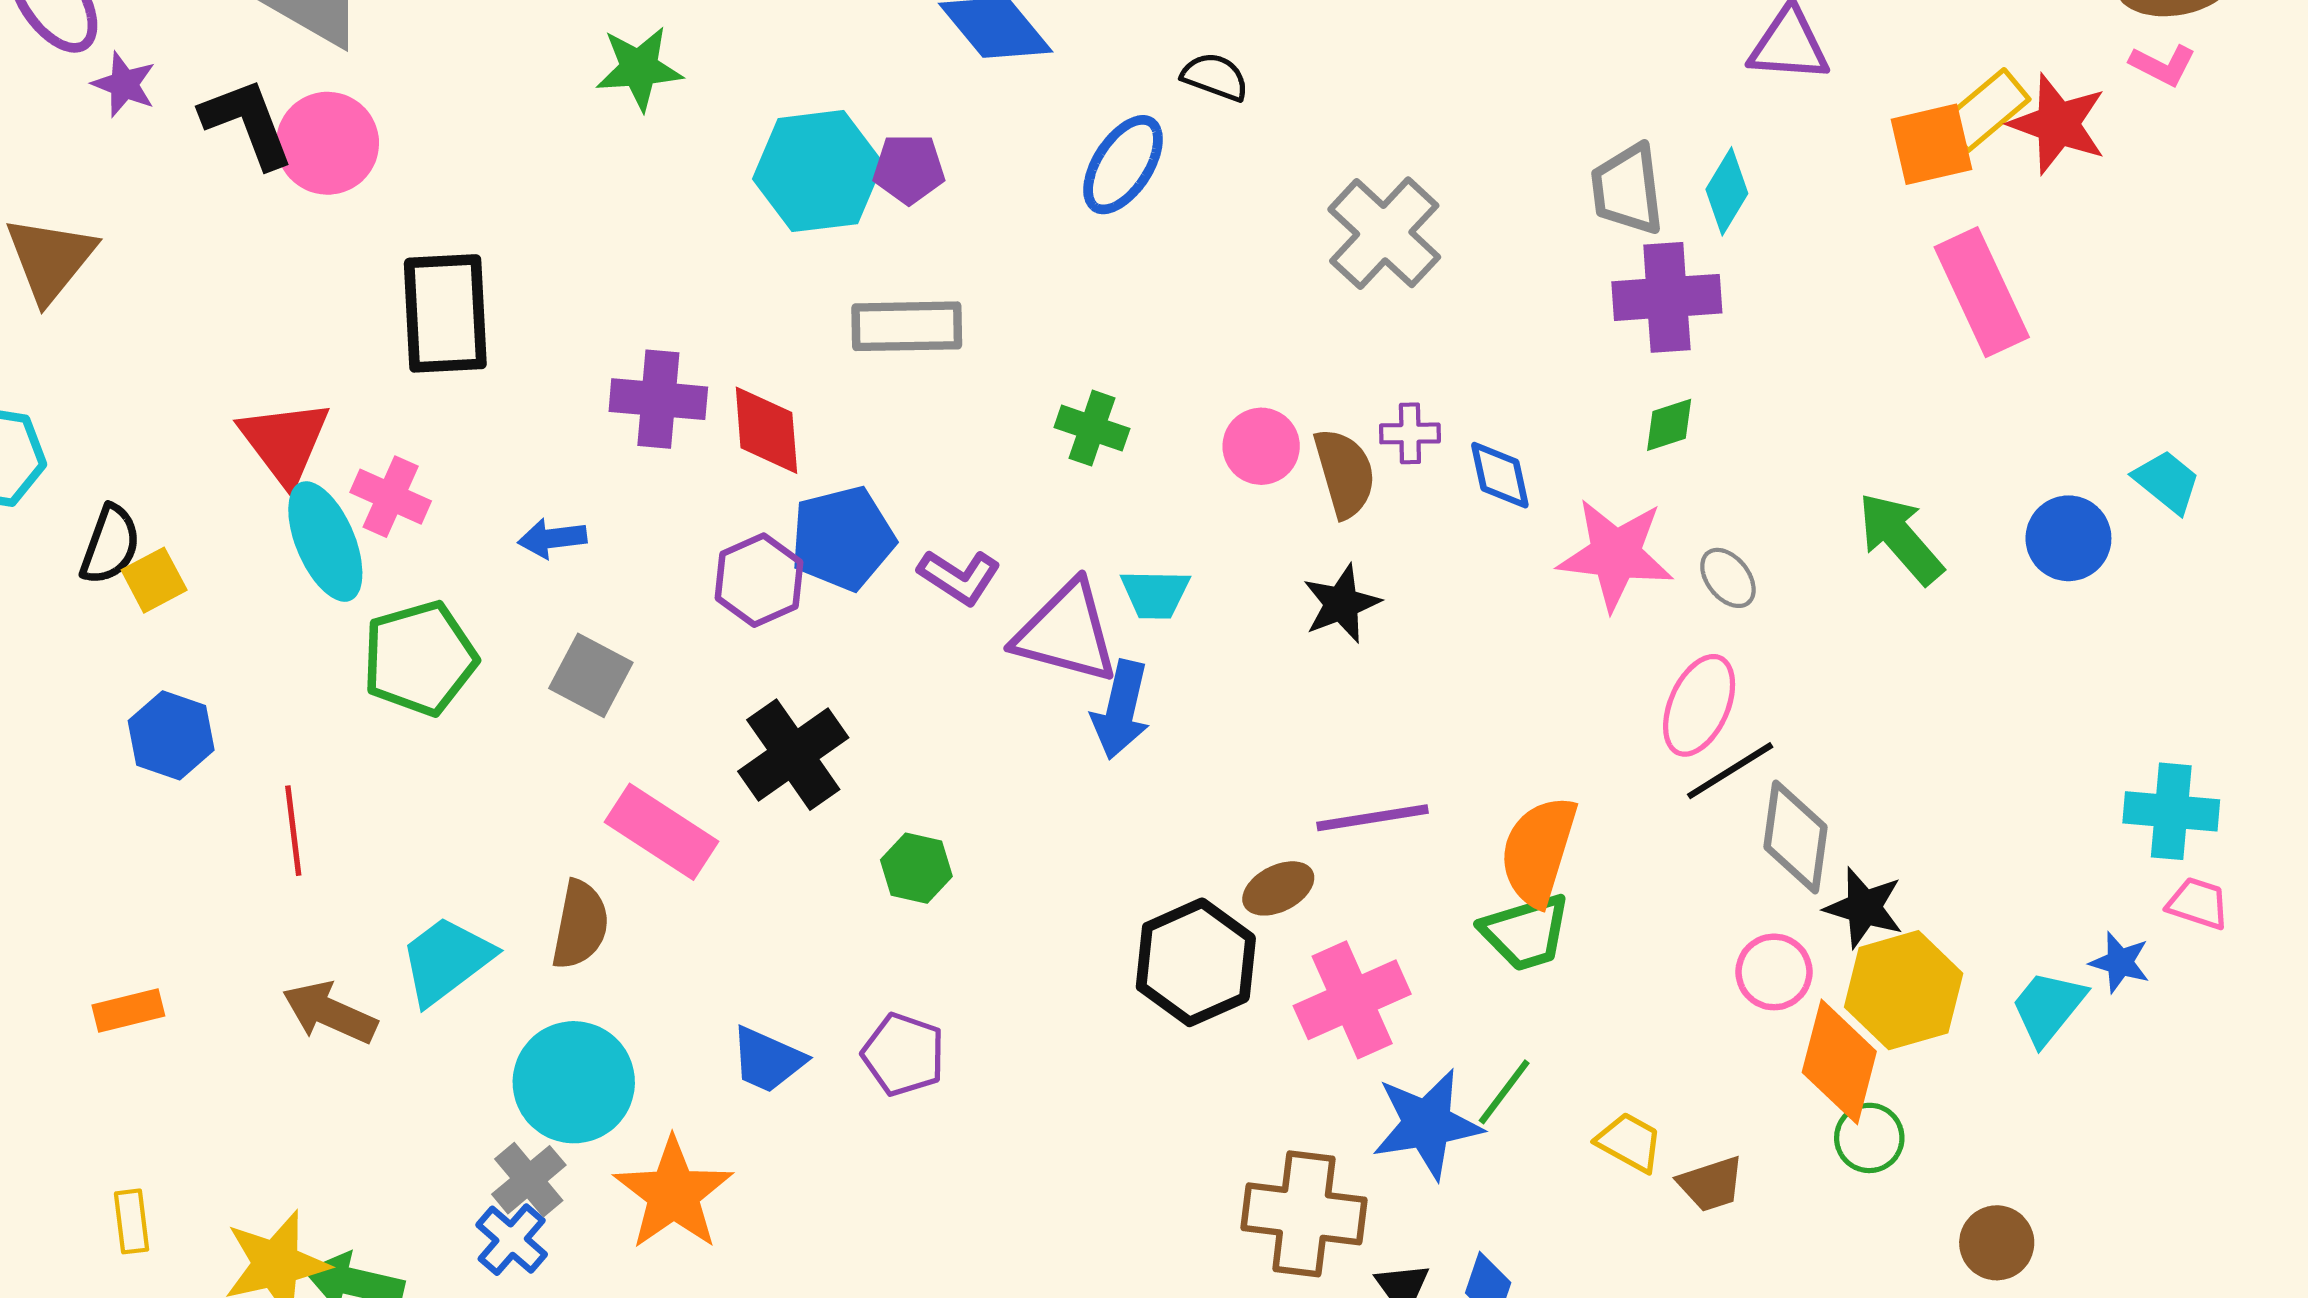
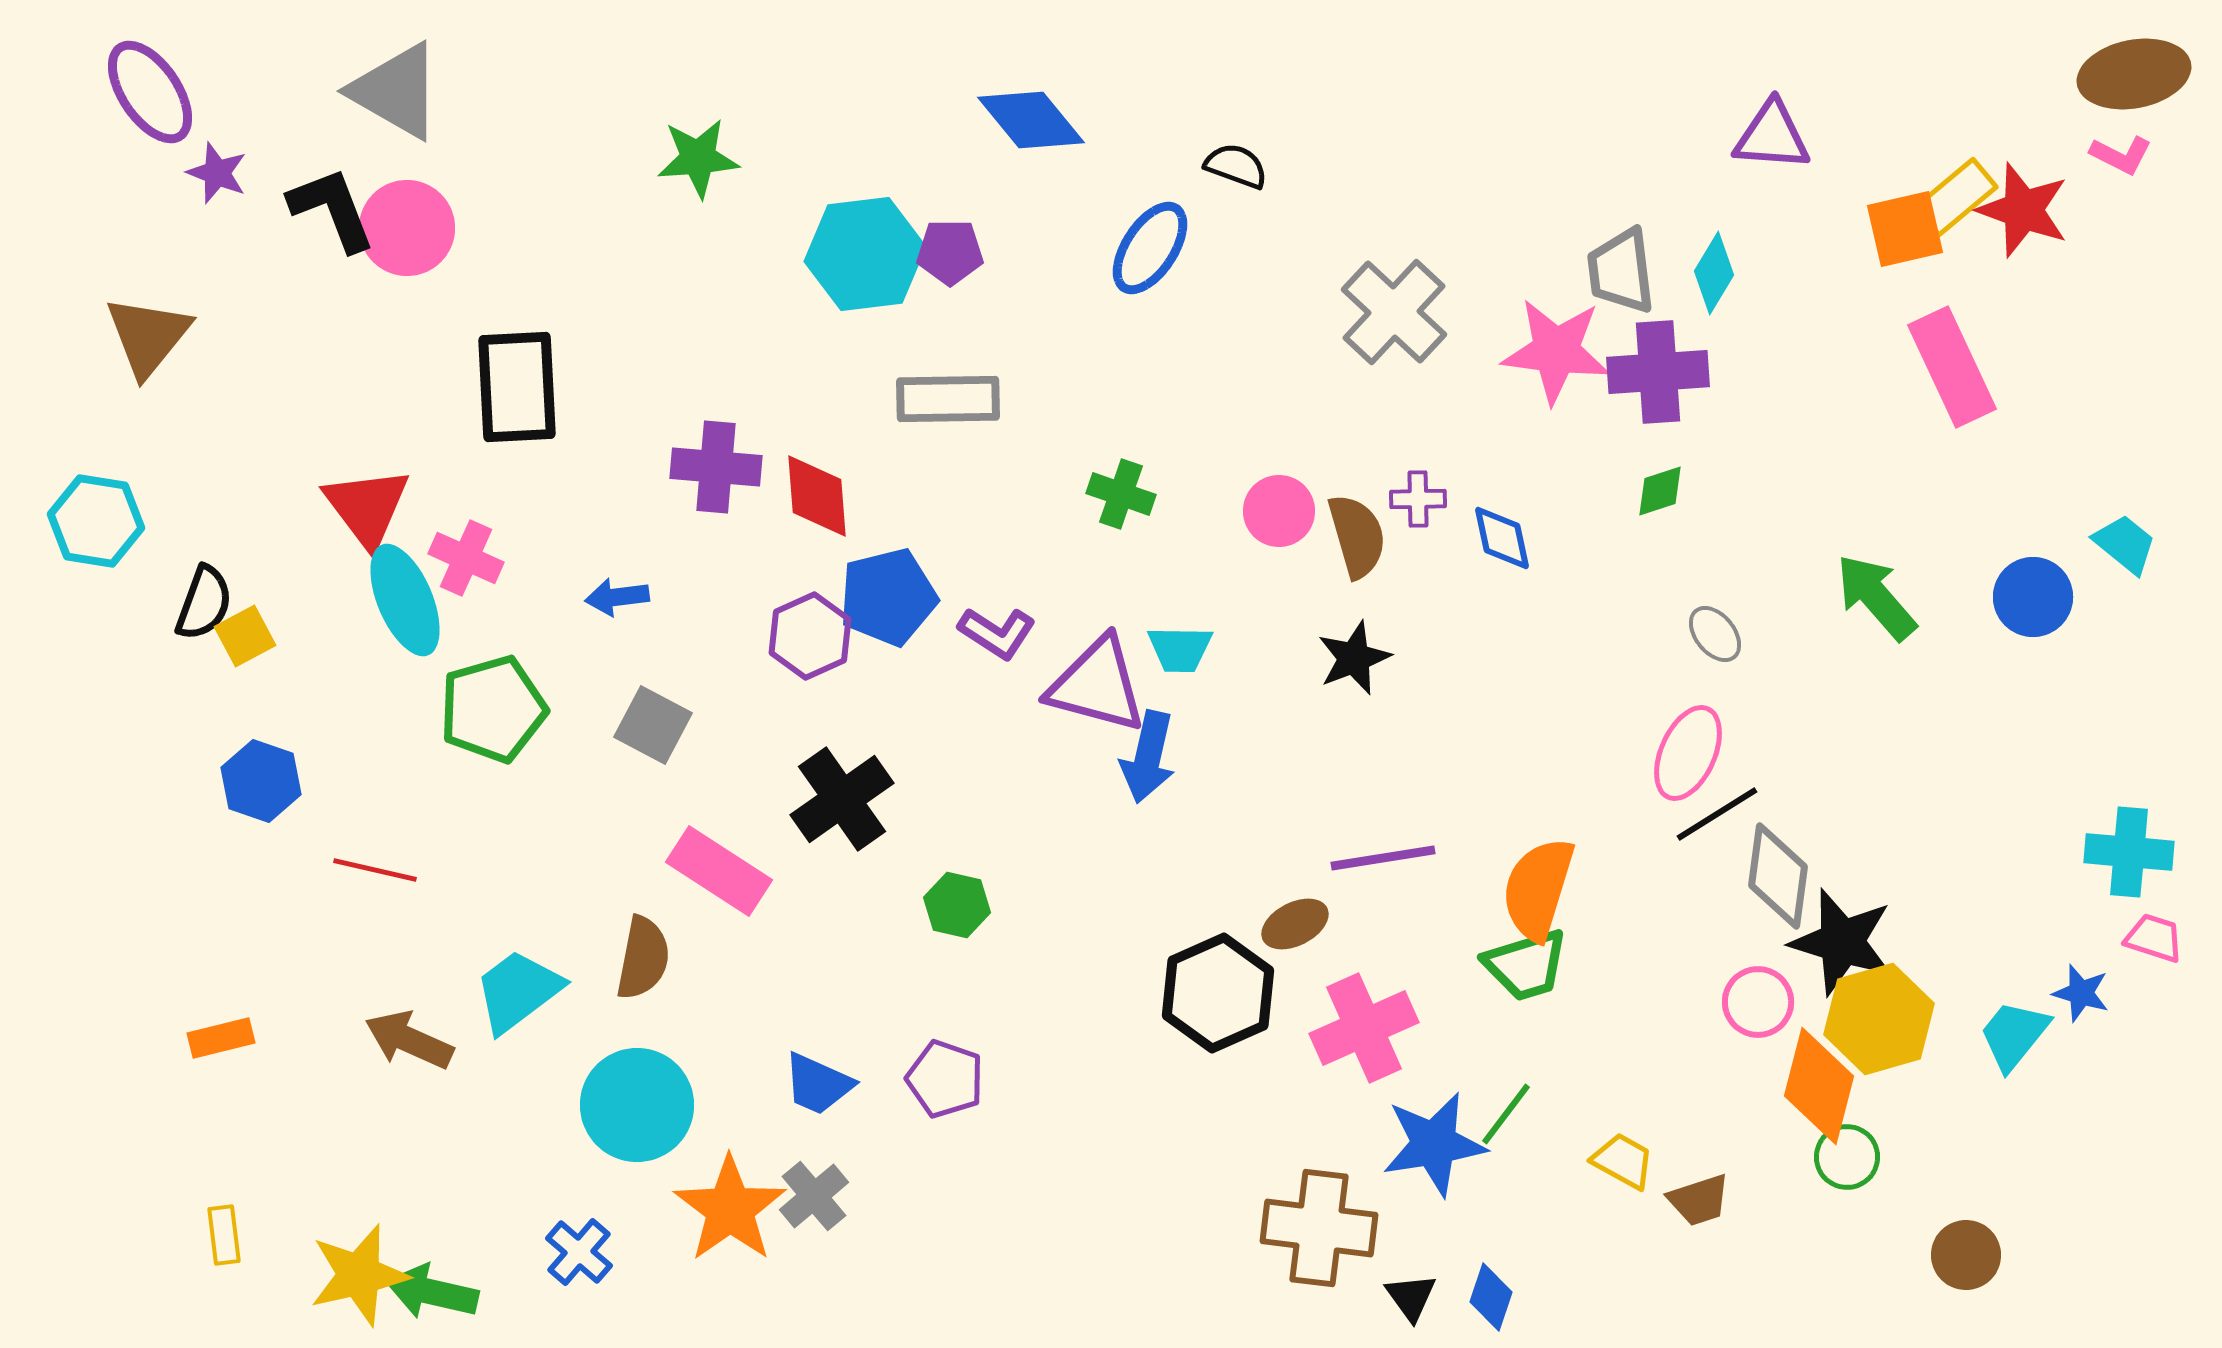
pink star: (1616, 554) -> (1556, 351), moved
red line: (293, 831) -> (375, 870), turned -70
black star: (1864, 908) -> (1842, 942), size x1.4
gray cross: (529, 1180) -> (814, 1196), moved

